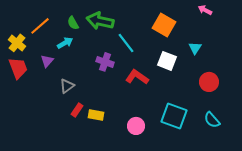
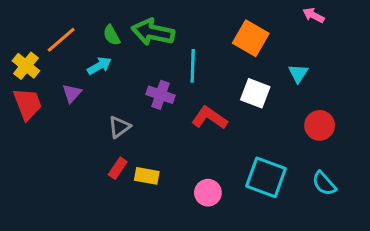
cyan line: (126, 43) -> (193, 66), turned 40
gray triangle: (67, 86) -> (119, 127), moved

